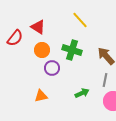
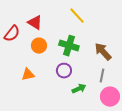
purple circle: (52, 68) -> (64, 71), moved
orange triangle: (41, 96) -> (28, 75), moved

